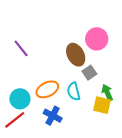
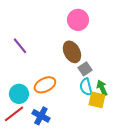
pink circle: (97, 39) -> (78, 20), moved
cyan semicircle: (74, 91) -> (86, 87), moved
blue cross: (53, 116) -> (41, 116), moved

